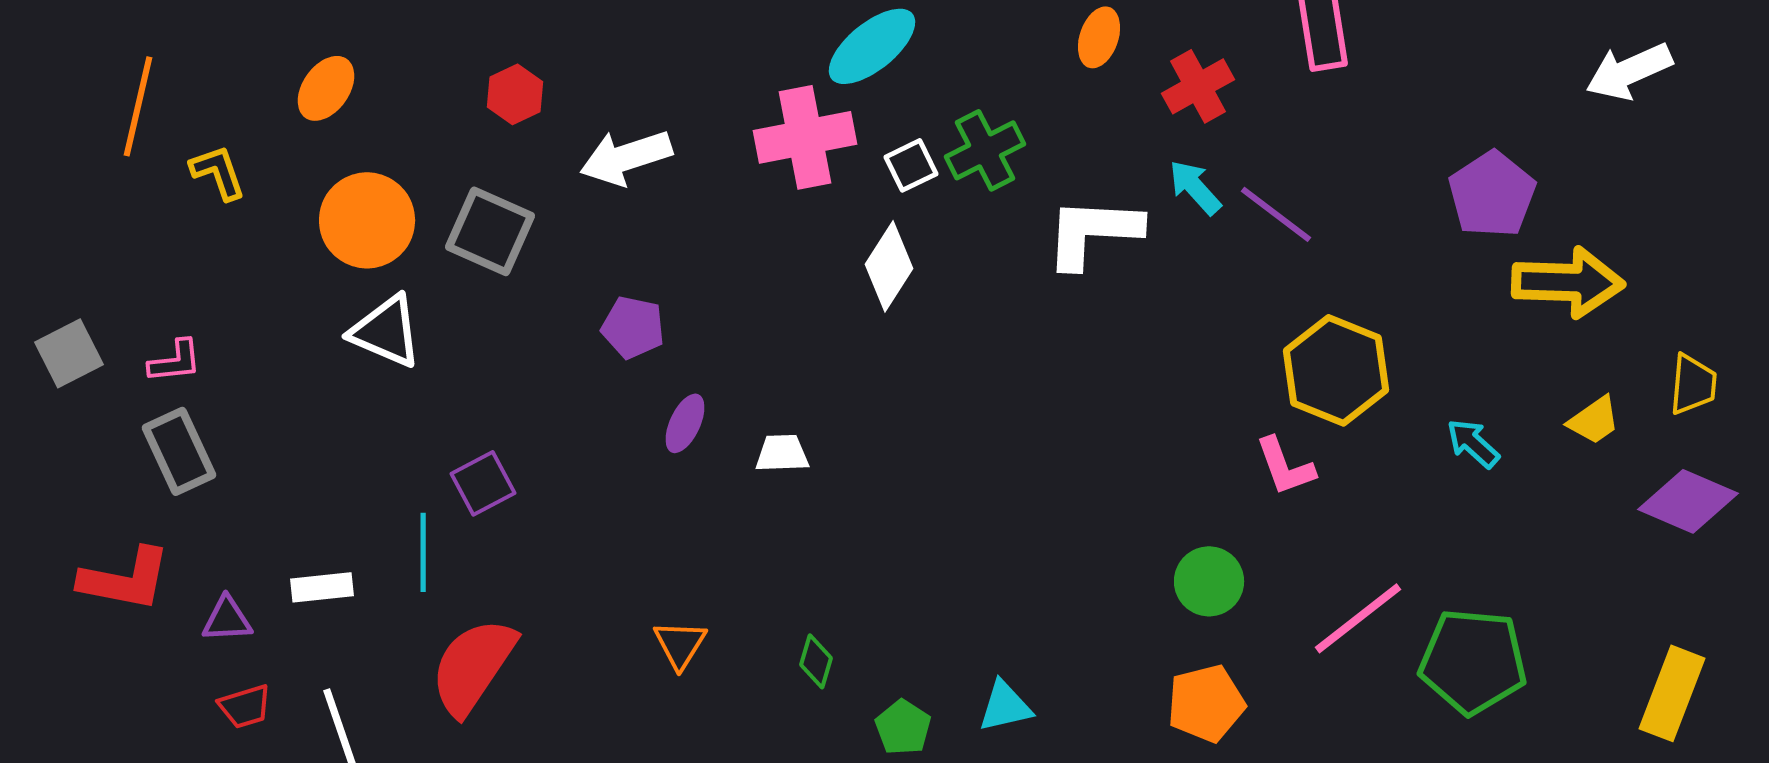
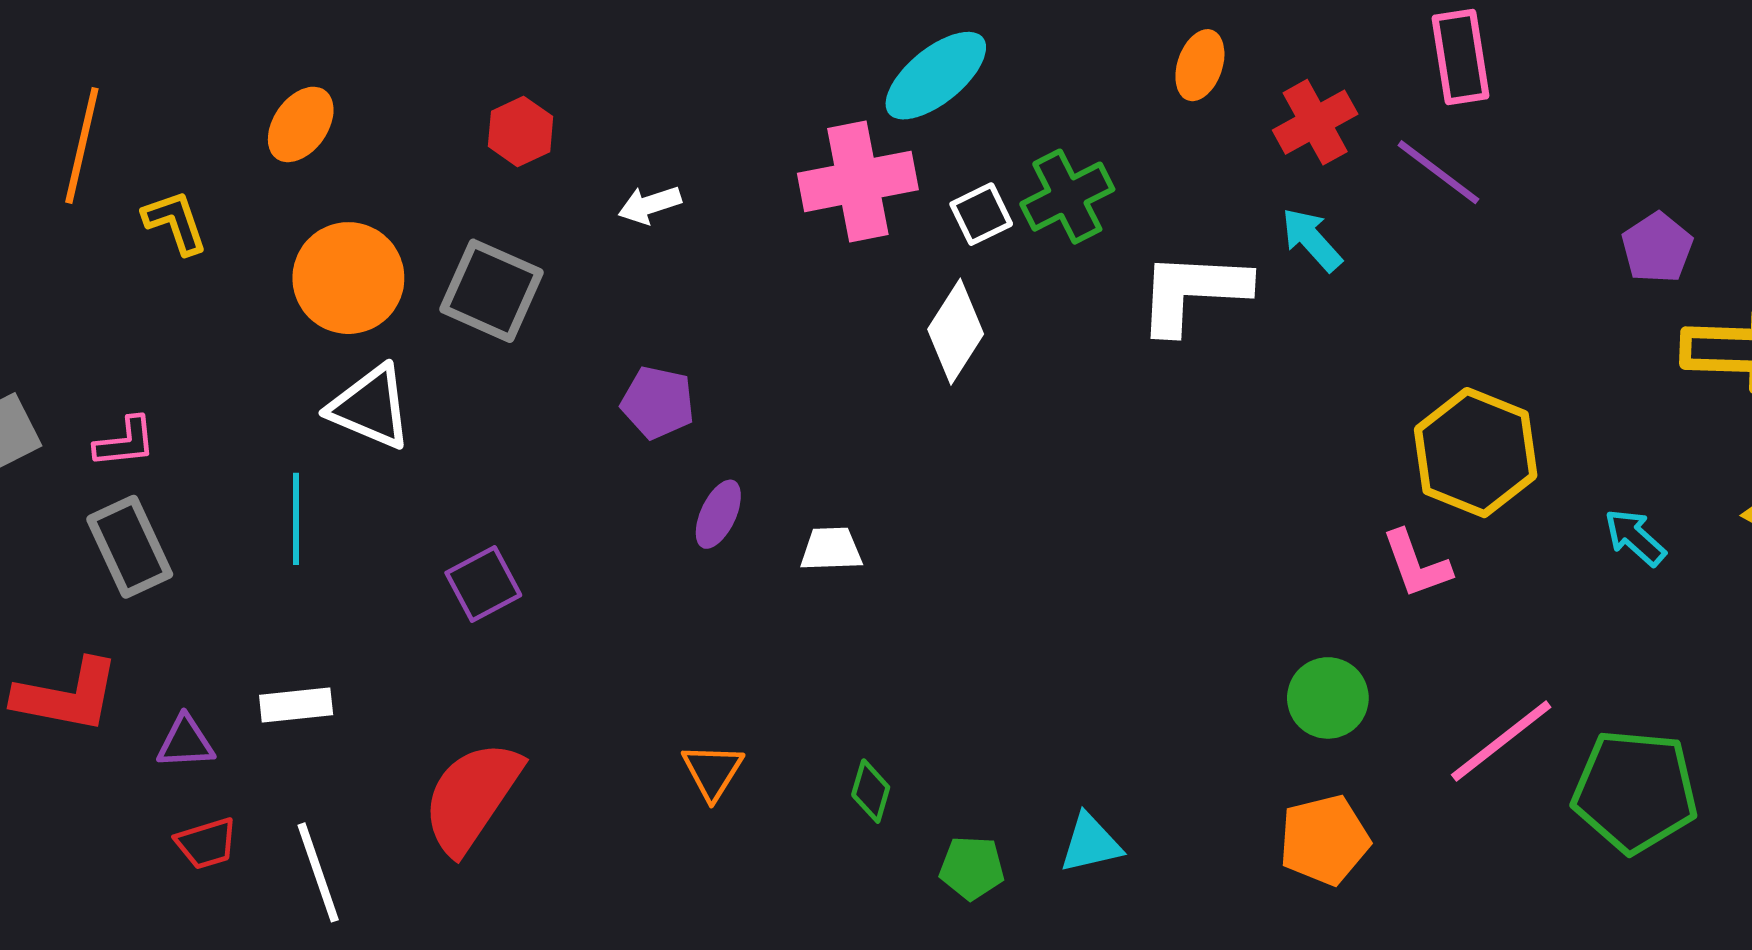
white arrow: (626, 157) -> (650, 205), size x0.6
purple pentagon: (1492, 194) -> (1657, 248), size x0.7
purple line: (1276, 214) -> (1438, 172), moved
cyan line: (423, 552) -> (296, 519), moved
green pentagon: (903, 727) -> (972, 868), turned -30

